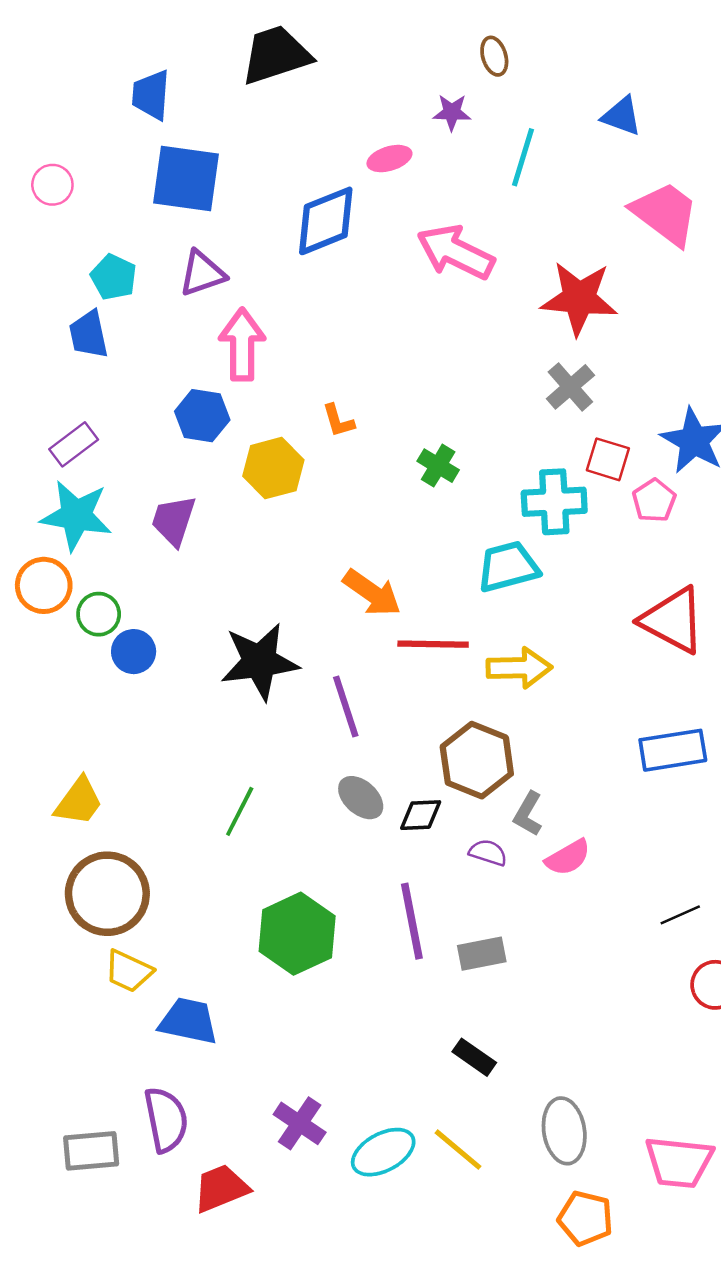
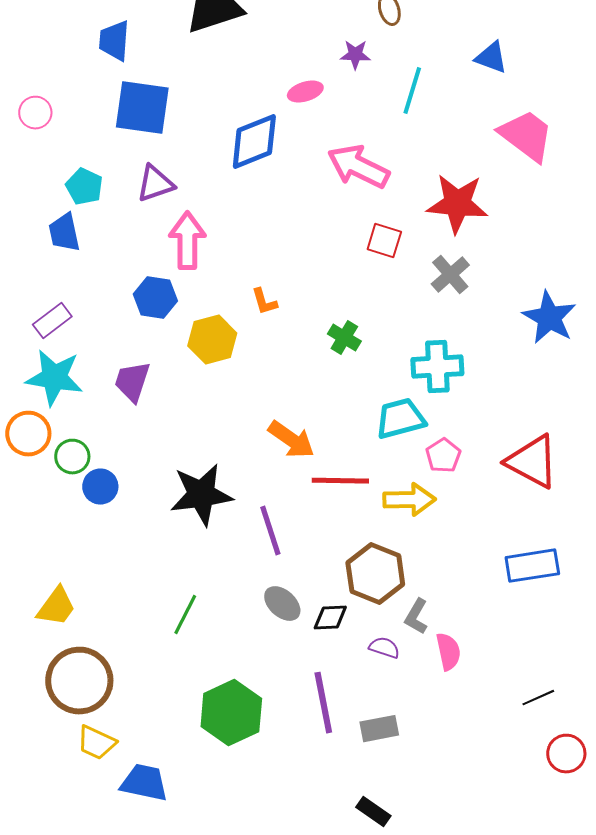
red square: (608, 459) -> (384, 241), moved
pink pentagon: (654, 501) -> (443, 456), moved
pink semicircle: (568, 858) -> (448, 652), turned -72

